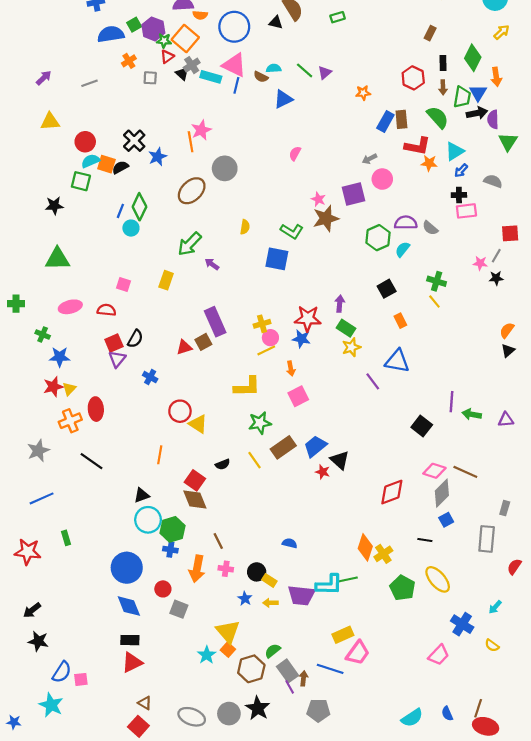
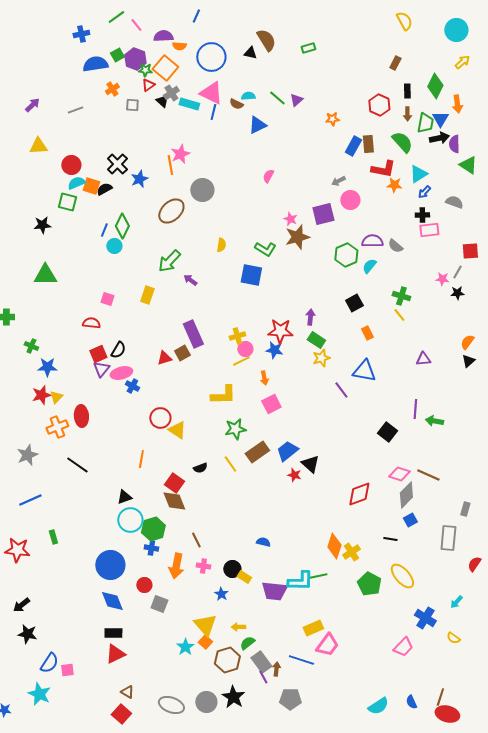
green triangle: (508, 142) -> (468, 165), turned -30
pink ellipse: (70, 307) -> (121, 373), moved
purple triangle: (506, 420) -> (423, 359), moved
yellow arrow: (270, 603) -> (238, 627), moved

